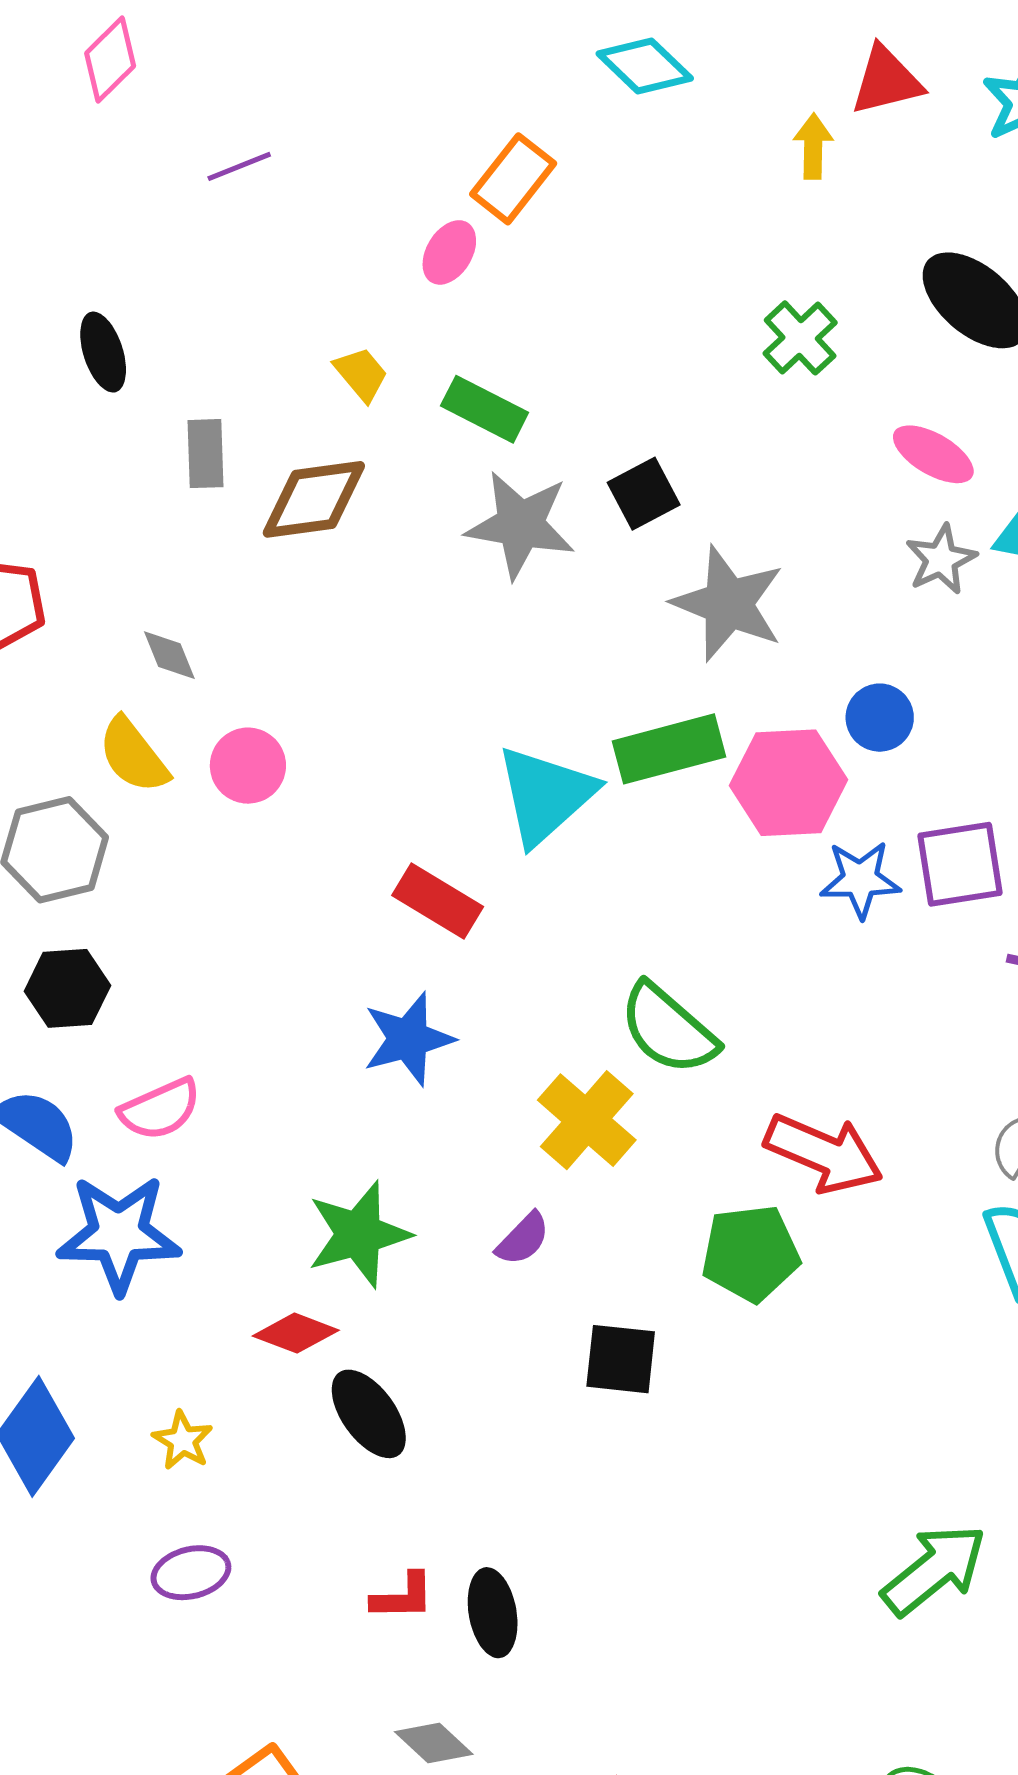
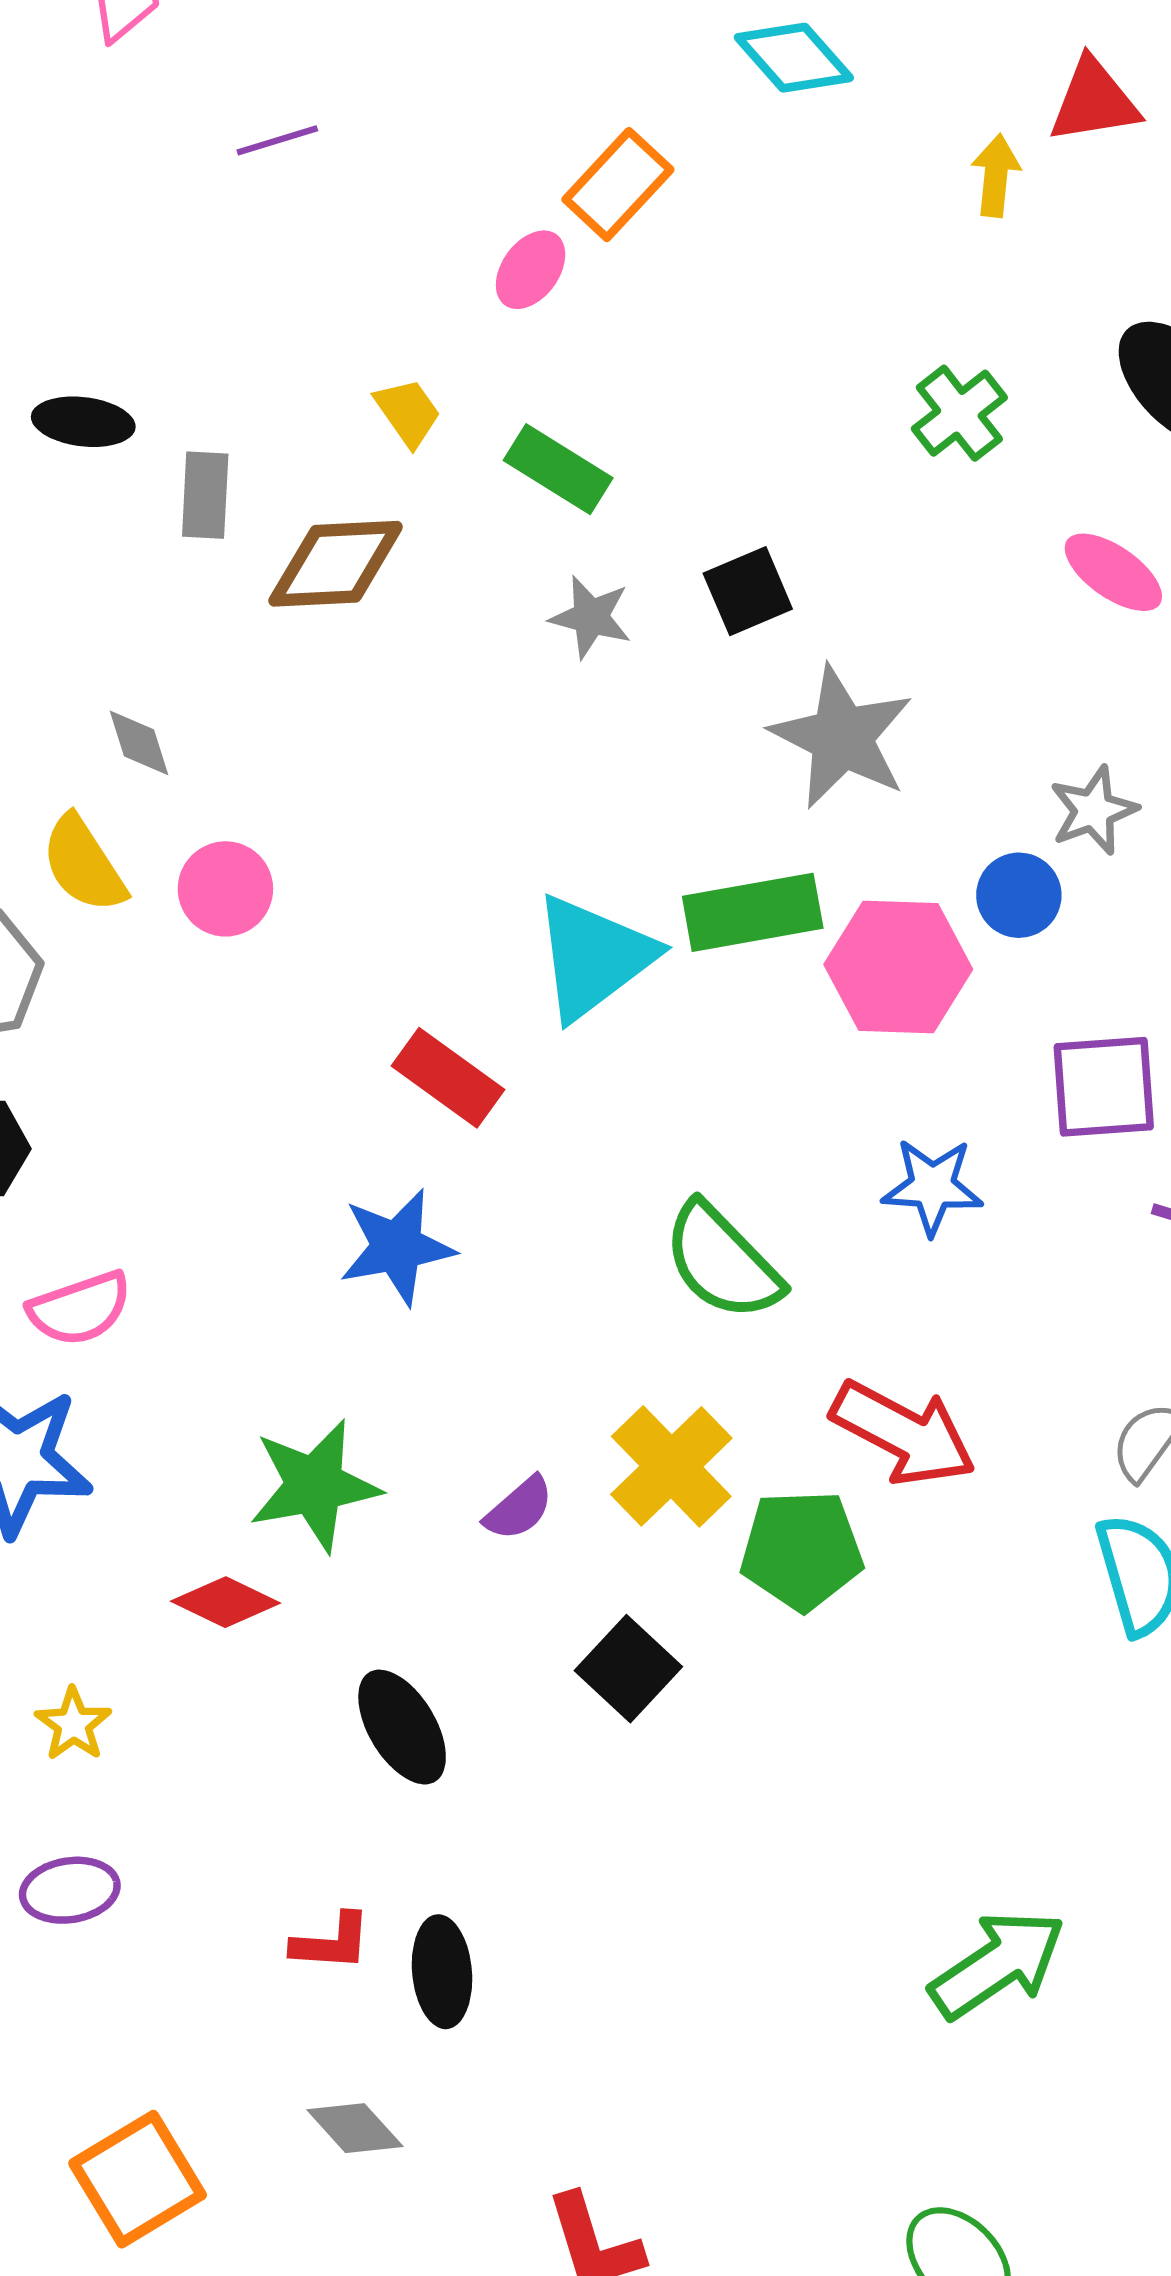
black ellipse: (103, 352) -> (83, 422), moved, turned -70
gray star: (520, 525) -> (591, 617), size x0.6
gray star: (941, 559) -> (1093, 810), moved
blue star: (860, 879) -> (932, 1187), moved
yellow cross: (587, 1120) -> (671, 1466), moved
black square: (621, 1359) -> (628, 1669), turned 32
black ellipse: (369, 1414) -> (402, 1727), moved

